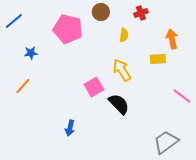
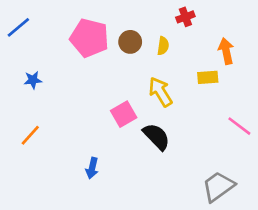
brown circle: (101, 12) -> (130, 42), moved
blue star: (31, 53) -> (33, 80), moved
orange line: (23, 86) -> (30, 135), moved

